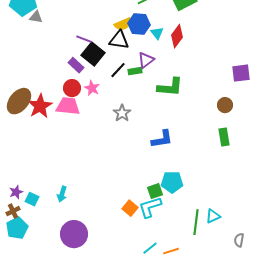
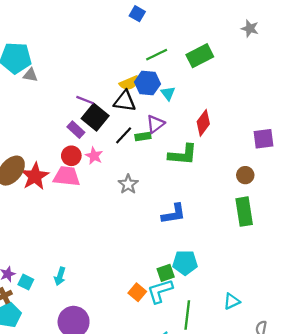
red diamond: (177, 36) -> (203, 123), moved
green rectangle: (224, 137) -> (244, 212), size x1.4
green line: (196, 222) -> (187, 315), moved

